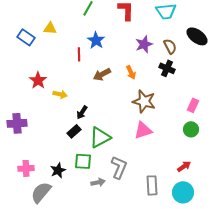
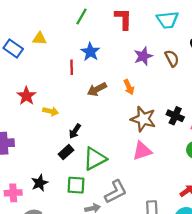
black cross: (167, 68) -> (175, 116), moved
gray L-shape: (119, 167) -> (116, 192), turned 40
black star: (58, 170) -> (40, 183), moved

